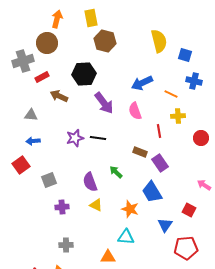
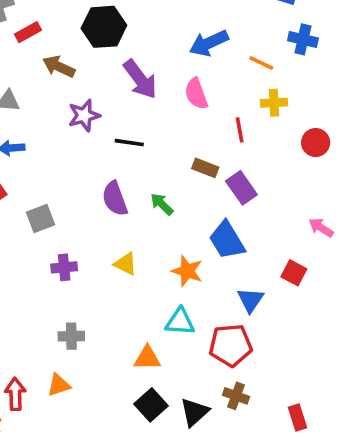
purple star: (75, 138) -> (84, 115), moved
purple semicircle: (90, 182) -> (115, 199), moved
red pentagon: (186, 248) -> (231, 345), moved

